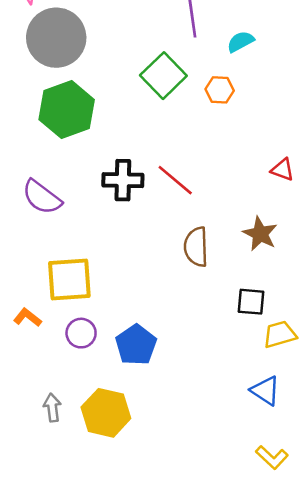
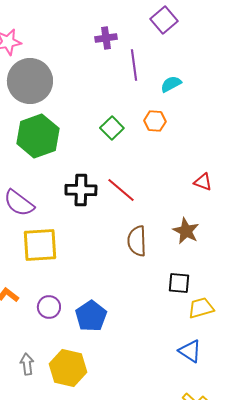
green square: (163, 76) -> (112, 128), moved, size x0.7
yellow square: (69, 279) -> (40, 245), moved

